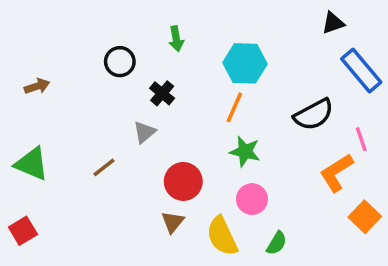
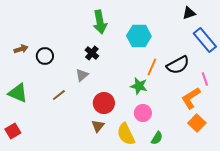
green arrow: (176, 39) -> (100, 22), size x1.6
black circle: (120, 62) -> (45, 56), moved
orange line: (234, 107) -> (152, 67), moved
orange square: (365, 217) -> (197, 123), moved

